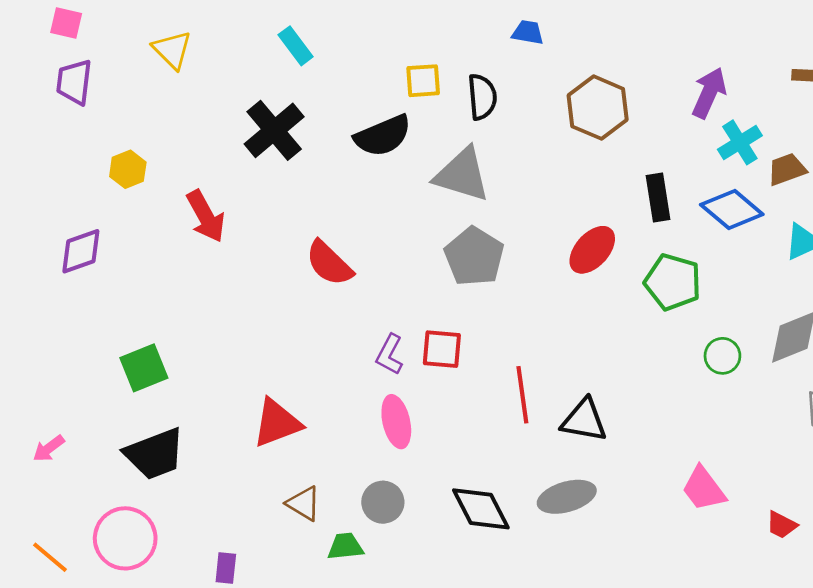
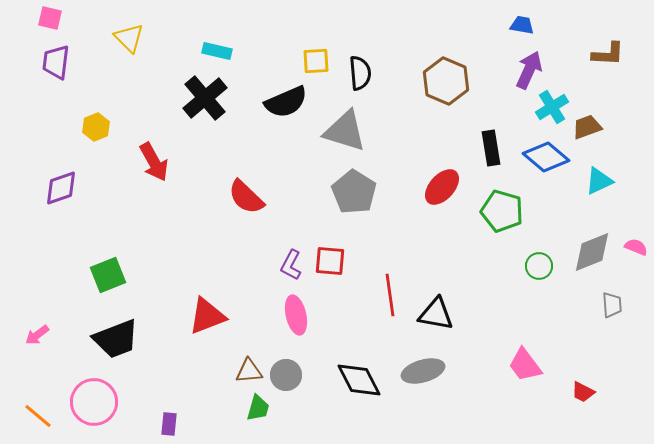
blue trapezoid: (528, 32) -> (522, 25), moved
cyan rectangle: (296, 46) -> (217, 51), moved, turned -40
brown triangle: (304, 504) -> (249, 371), moved, turned -36
green trapezoid: (345, 546) -> (258, 408), turned 112

